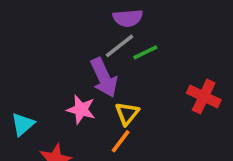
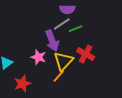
red cross: (204, 96) -> (86, 54), moved
yellow triangle: (127, 114) -> (63, 61), size x1.5

